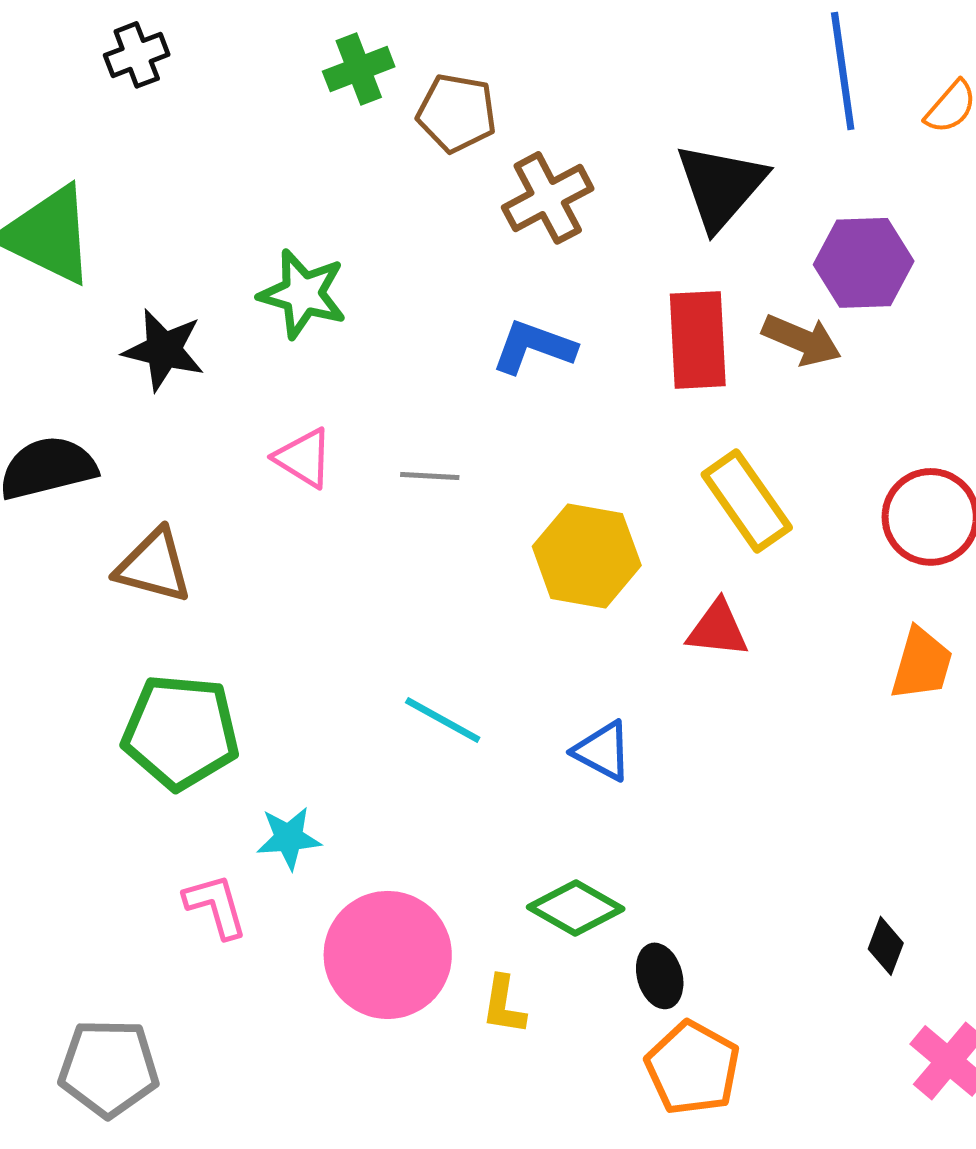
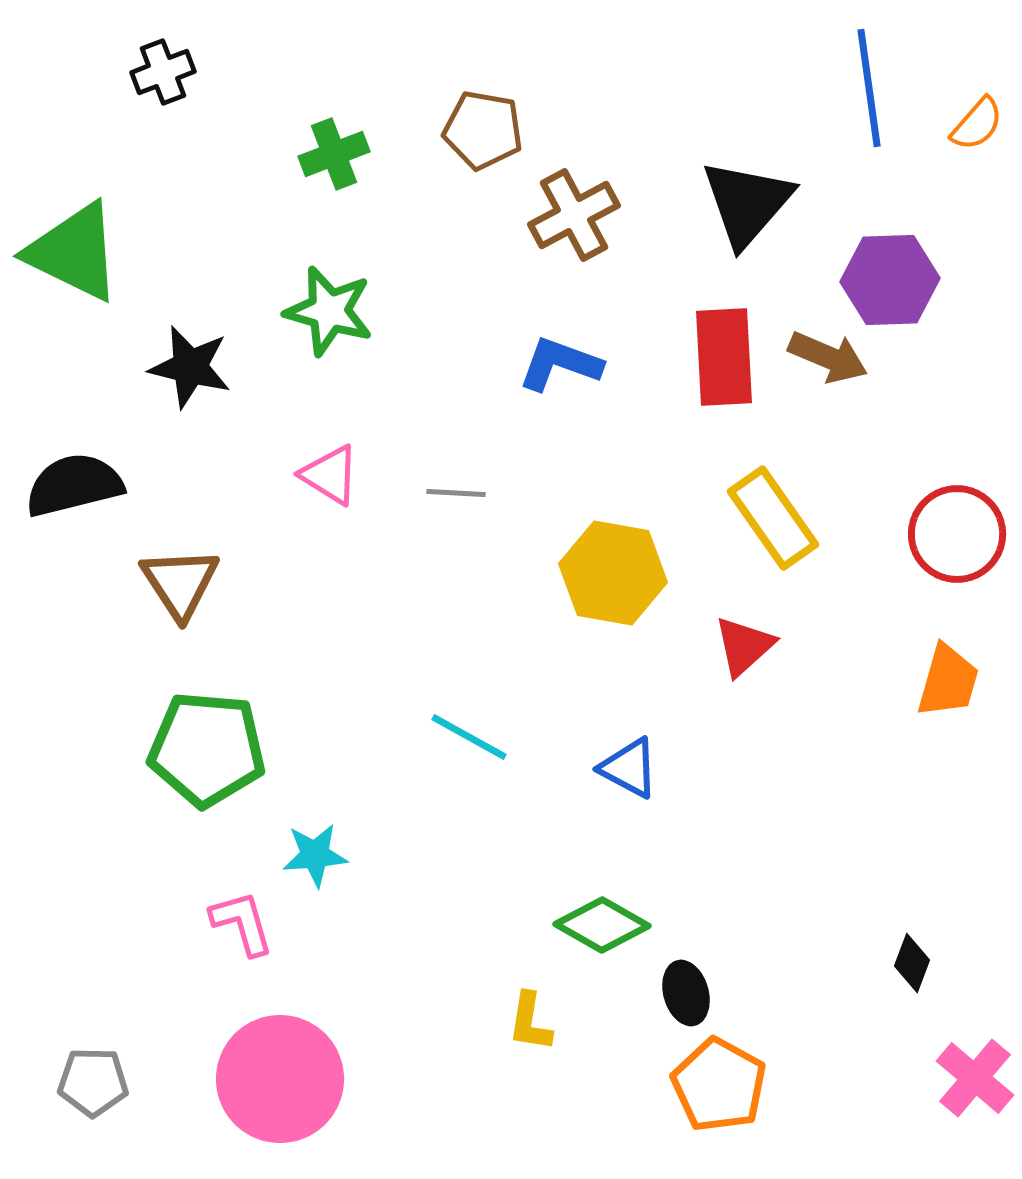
green cross: (359, 69) -> (334, 154), moved
brown triangle: (154, 566) -> (180, 583), turned 42
red triangle: (718, 629) -> (744, 646), turned -48
pink circle: (388, 955) -> (280, 1079), moved
gray pentagon: (109, 1068) -> (93, 1082), moved, size x0.7

